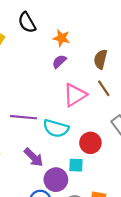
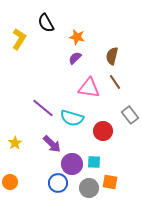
pink triangle: (75, 95) -> (89, 88), turned 40
purple line: (24, 117) -> (43, 108), turned 35
cyan square: (76, 165) -> (94, 162), moved

